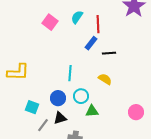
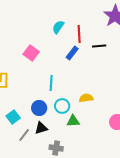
pink square: (50, 22) -> (31, 53), moved
black line: (109, 53) -> (99, 46), moved
yellow semicircle: (105, 79) -> (86, 98), moved, turned -40
cyan square: (32, 107) -> (13, 117), turned 32

